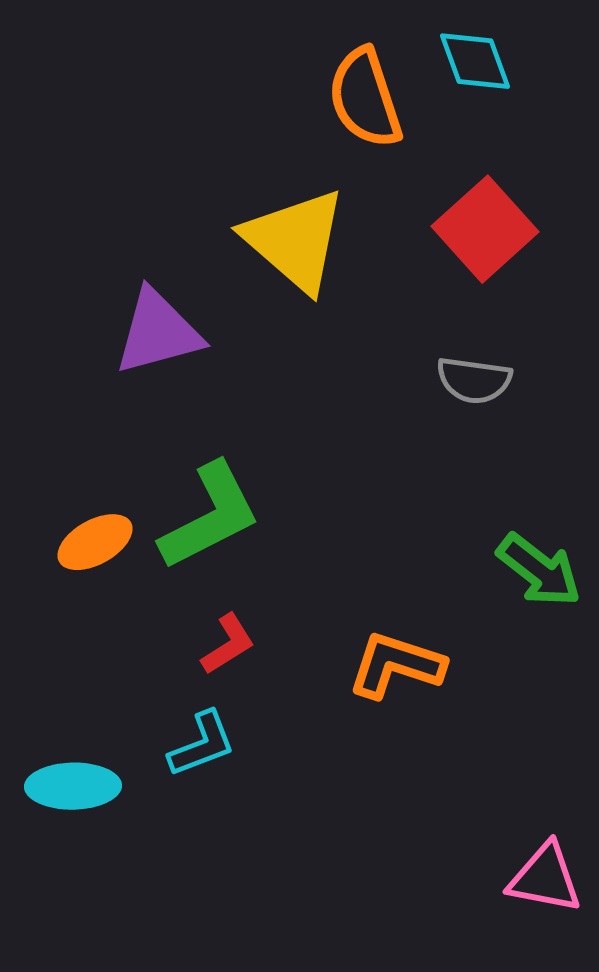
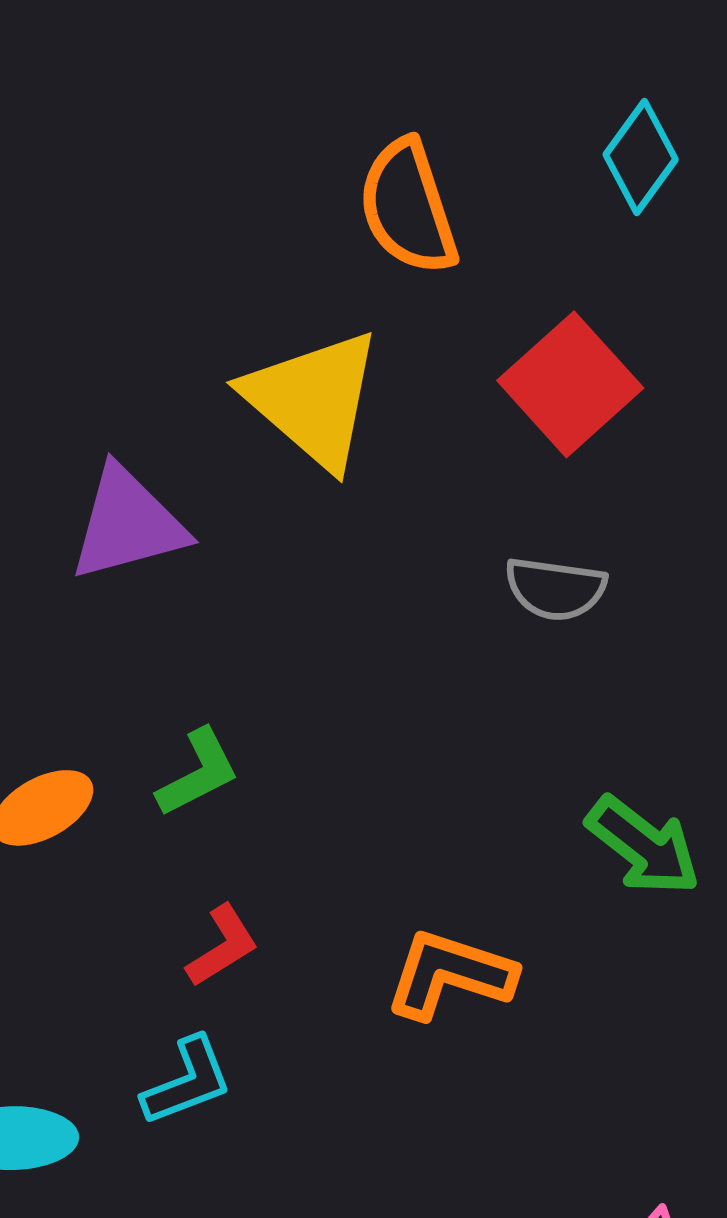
cyan diamond: (475, 61) -> (641, 157), moved, turned 56
green L-shape: (210, 516) -> (198, 773), size x0.6

